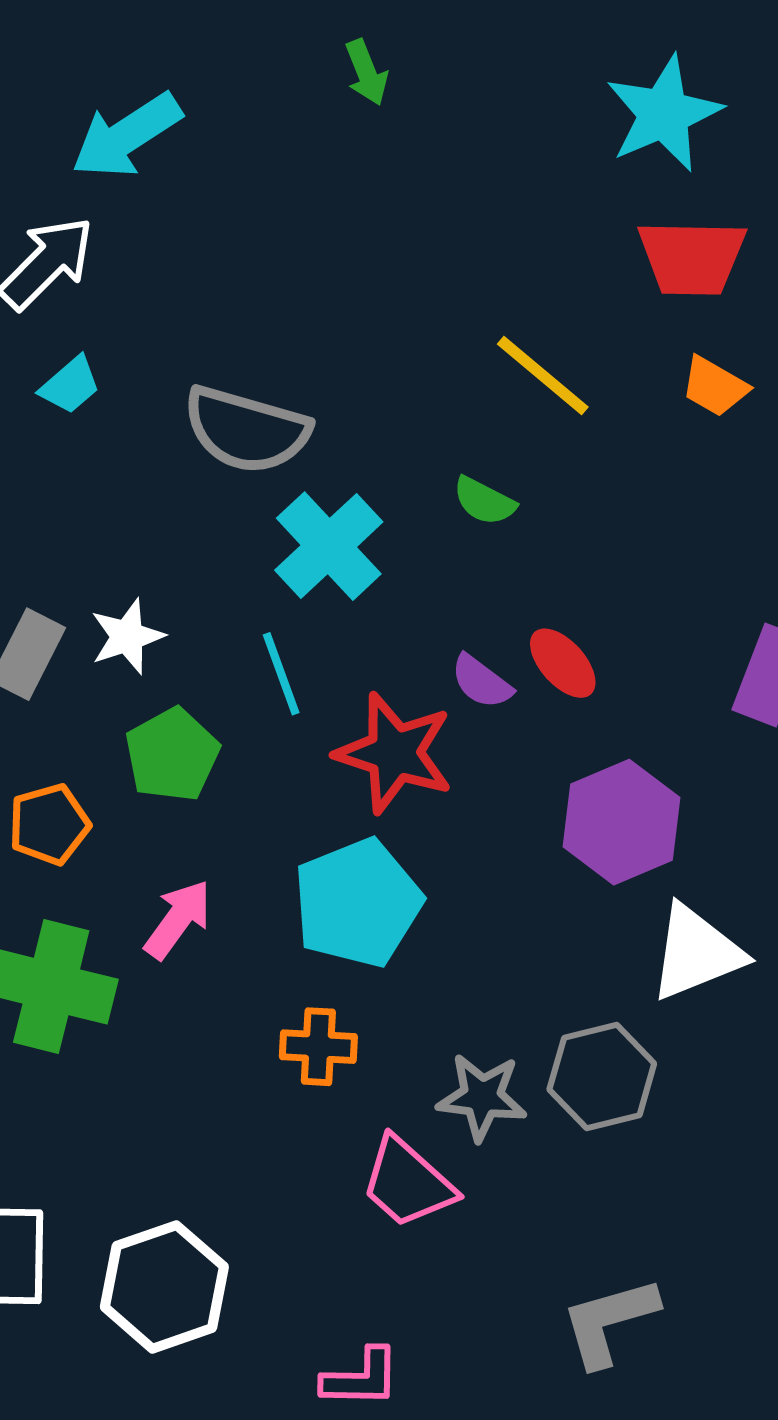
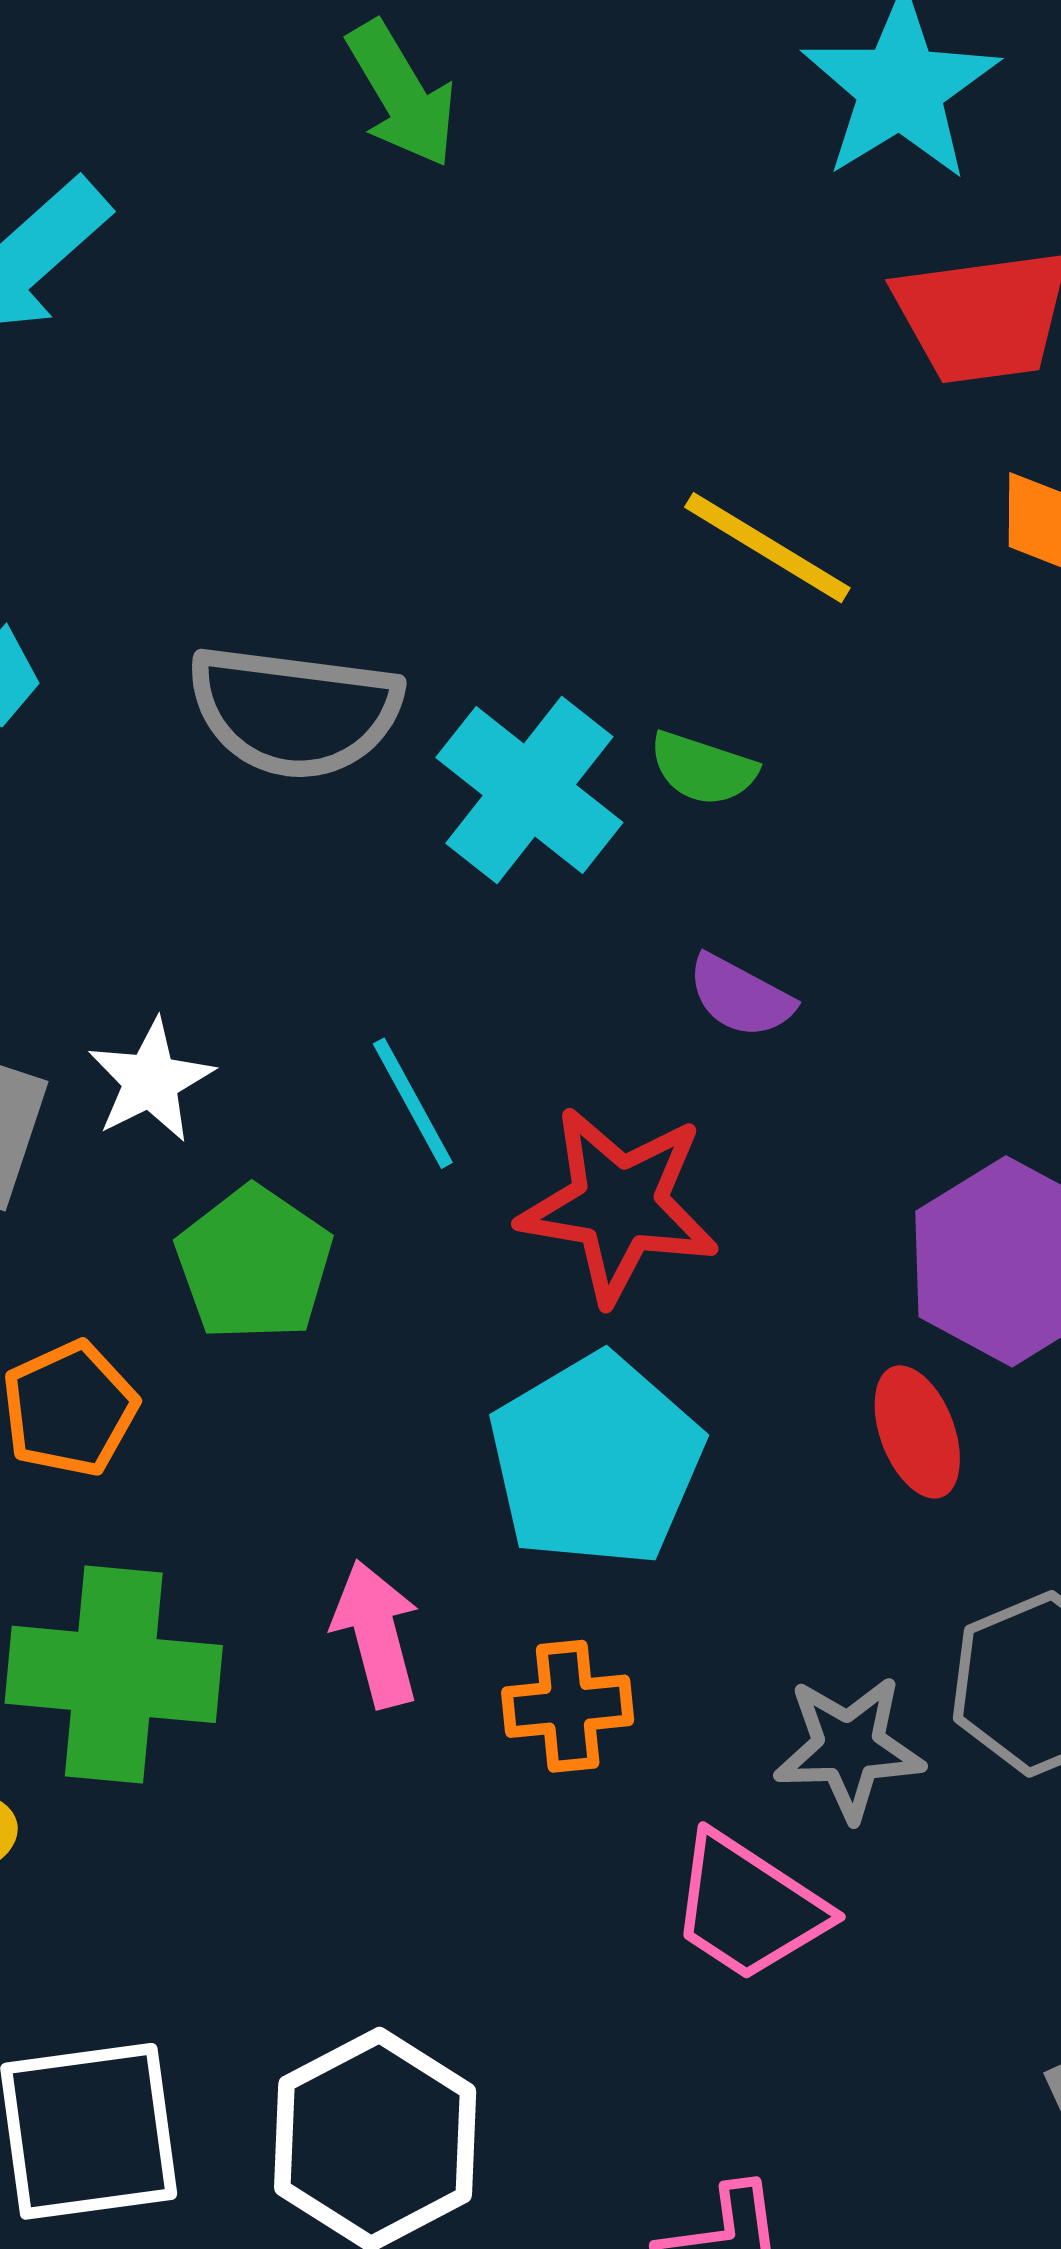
green arrow: (366, 72) -> (402, 94), size x1.4
cyan cross: (329, 546) -> (529, 790), moved
red ellipse: (563, 663) -> (917, 1432), moved, turned 30
purple semicircle: (481, 682) -> (740, 996), moved
pink arrow: (178, 919) -> (376, 1634), moved, turned -42

